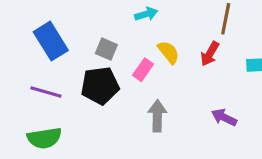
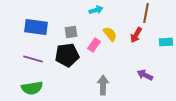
blue rectangle: (51, 41) -> (36, 27), turned -50
gray square: (106, 49) -> (71, 32), turned -32
gray arrow: (157, 116) -> (103, 85), moved

